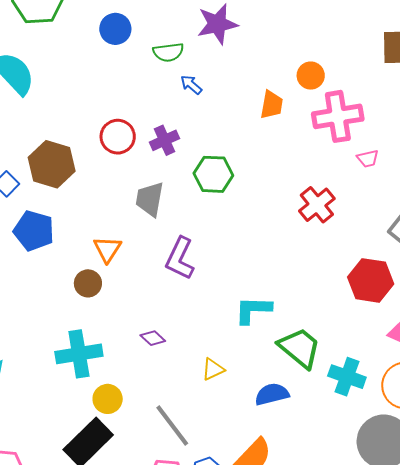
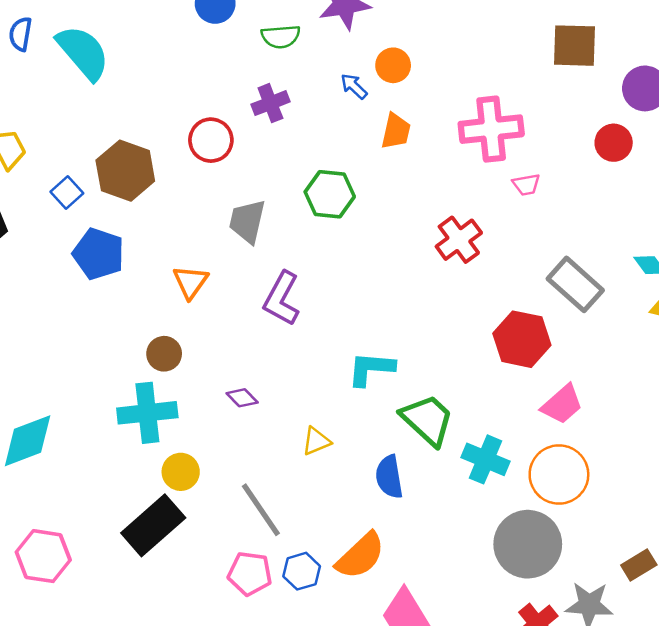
orange circle: (311, 76) -> (393, 65), moved
blue arrow: (191, 85) -> (354, 86), moved
orange trapezoid: (272, 105) -> (396, 131), moved
purple cross: (165, 140) -> (270, 103), moved
brown circle: (88, 283) -> (164, 354), moved
blue semicircle: (272, 394) -> (389, 477), turned -88

